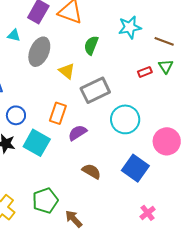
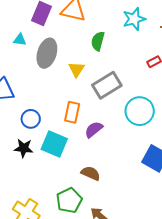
yellow triangle: (67, 71) -> (76, 69), turned 30
brown semicircle: (91, 171) -> (91, 173), moved

